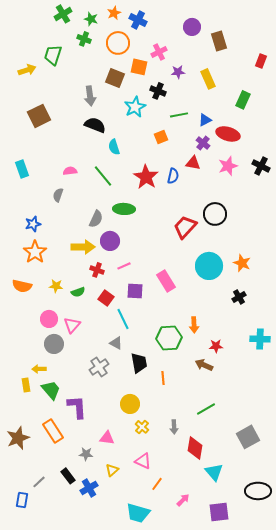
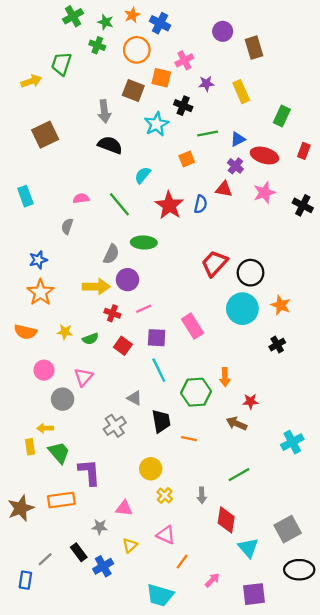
red rectangle: (261, 61) -> (304, 151), moved
cyan semicircle: (114, 147) -> (143, 175), moved, turned 56
black cross: (261, 166) -> (303, 205), moved
black circle: (215, 214) -> (251, 273), moved
pink circle: (49, 319) -> (44, 370), moved
cyan line: (123, 319) -> (159, 370), moved
cyan cross: (260, 339) -> (292, 442), moved, turned -30
orange line: (163, 378) -> (189, 439), turned -72
orange rectangle: (53, 431) -> (61, 500), turned -65
gray square: (248, 437) -> (288, 529), moved

